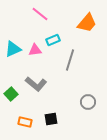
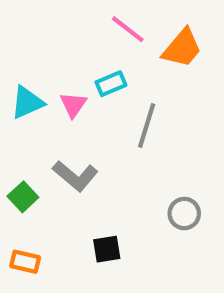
pink line: (40, 14) -> (128, 29), moved
pink triangle: (35, 50) -> (73, 105), turned -48
orange rectangle: (25, 122) -> (25, 262), moved

